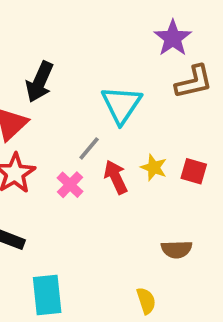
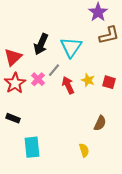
black arrow: (40, 82) -> (41, 44), moved
pink cross: (70, 185) -> (38, 79), moved
brown semicircle: (177, 249) -> (100, 123), turned -63

